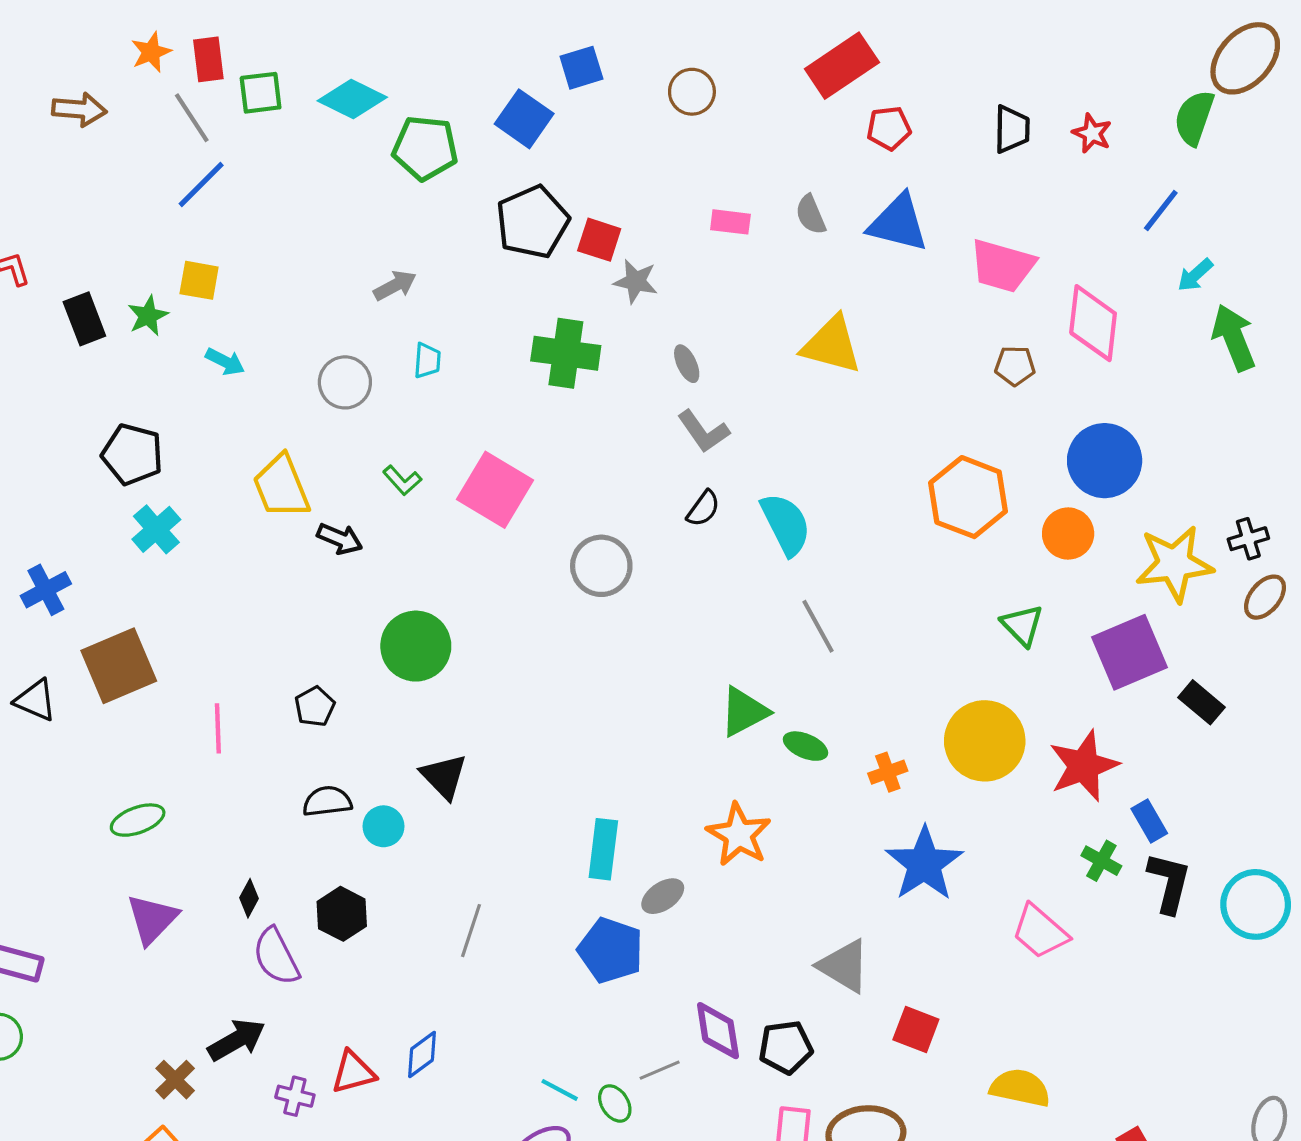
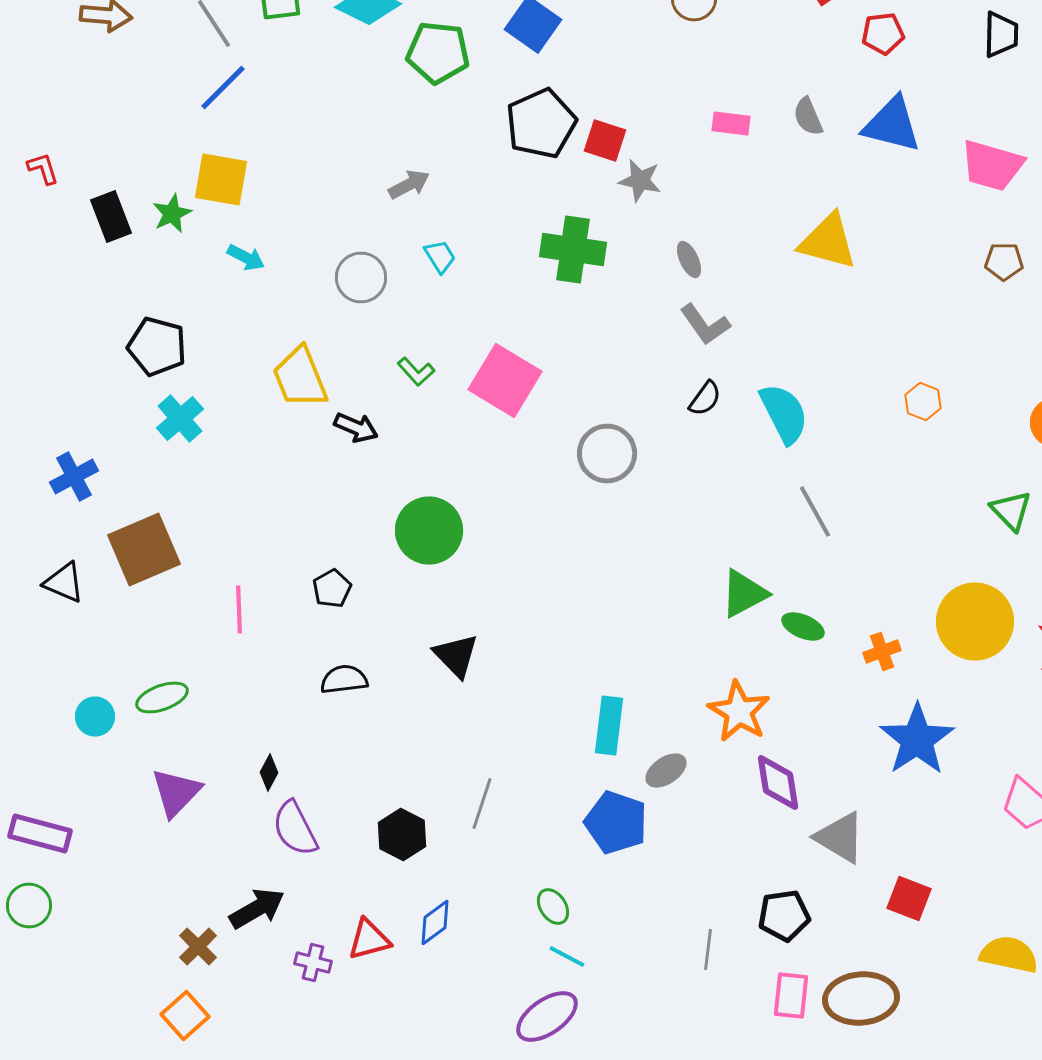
yellow square: (199, 280) -> (221, 180), size x1.4
cyan trapezoid: (427, 361) -> (440, 256), turned -36
orange hexagon: (968, 497) -> (923, 402), moved, size x0.5
cyan circle: (383, 826) -> (95, 716), moved
black hexagon: (342, 914) -> (402, 834), moved
purple diamond: (718, 1031) -> (778, 782), moved
gray line: (660, 1070) -> (708, 950), moved, turned -60
green ellipse: (615, 1103) -> (553, 906), moved

